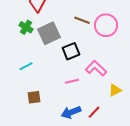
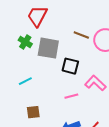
gray square: (49, 33) -> (48, 48), turned 35
black square: (71, 51) -> (70, 66), turned 36

